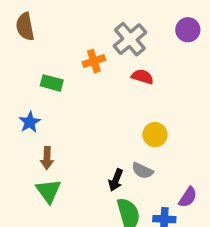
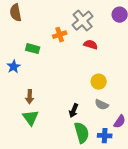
blue star: (30, 122) -> (14, 67), moved
gray semicircle: (142, 171) -> (102, 105), moved

